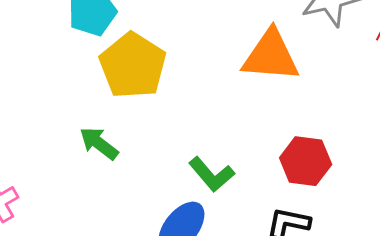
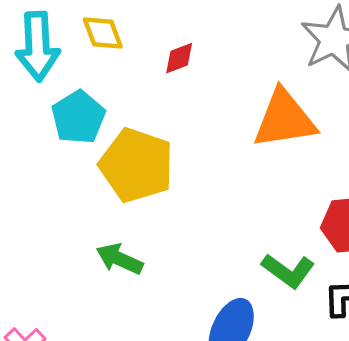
green L-shape: (212, 174) -> (288, 271), moved

